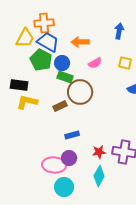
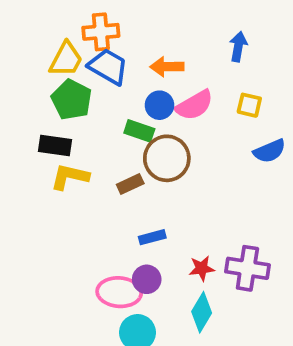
green pentagon: (41, 60) -> (72, 100), moved
blue circle: (62, 63) -> (159, 105), moved
pink semicircle: (95, 63) -> (194, 105), size x1.5

